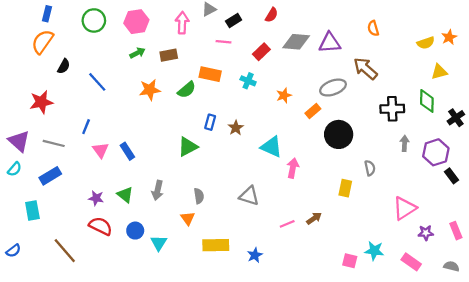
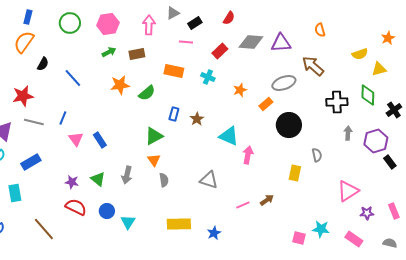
yellow semicircle: (426, 43) -> (360, 54), moved
green semicircle: (187, 90) -> (147, 93), moved
gray line: (54, 143) -> (34, 122), moved
orange triangle: (188, 218) -> (154, 160), moved

